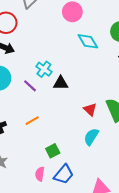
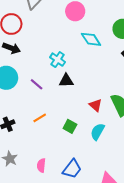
cyan cross: (44, 69) -> (58, 60), moved
green square: (53, 151) -> (70, 126), moved, turned -32
pink semicircle: (40, 174) -> (41, 165), moved

